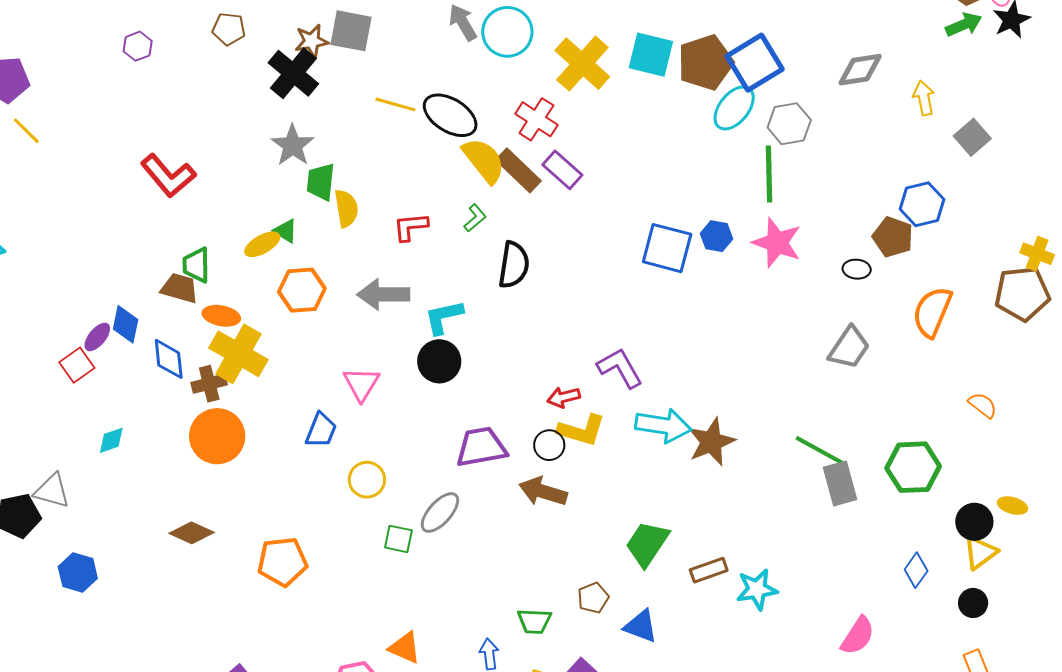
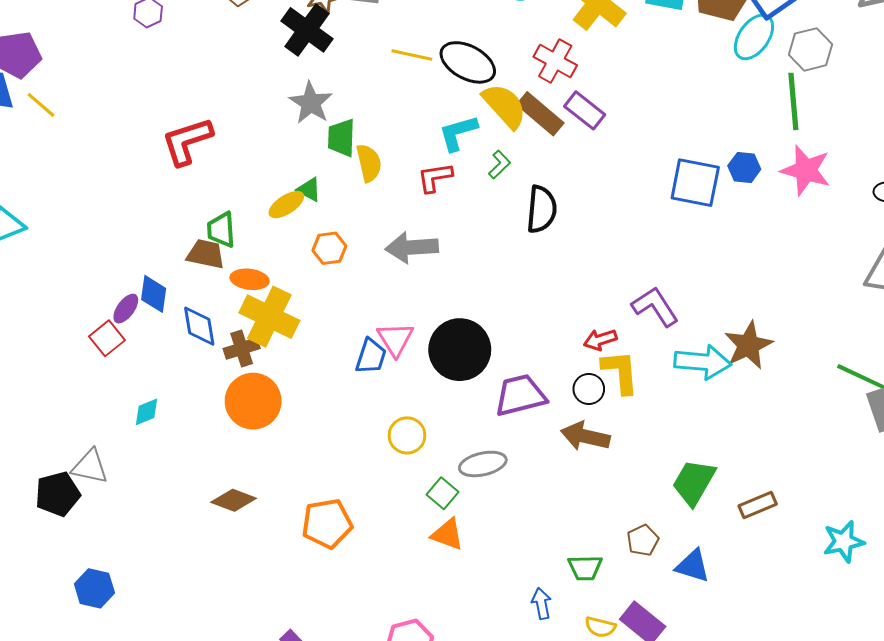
red L-shape: (168, 176) -> (187, 141), turned 116
orange hexagon: (302, 290) -> (329, 248), size x0.7
cyan L-shape: (444, 317) -> (458, 133), moved
black circle: (439, 361) -> (460, 350), moved, size x1.4
blue trapezoid: (321, 430) -> (371, 356), moved
yellow L-shape: (581, 430) -> (620, 372), turned -108
brown star: (711, 442) -> (749, 345), moved
gray ellipse: (440, 513) -> (483, 464), turned 39
green square: (398, 539) -> (443, 493), turned 32
blue hexagon: (78, 572) -> (94, 588), moved
cyan star: (757, 589) -> (844, 542), moved
orange triangle: (405, 648) -> (447, 534), moved

